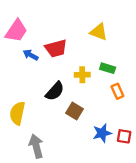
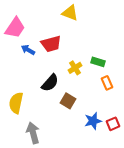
yellow triangle: (99, 32) -> (70, 13), moved
yellow cross: (82, 75) -> (75, 68), turned -32
red square: (124, 136) -> (113, 124), turned -32

